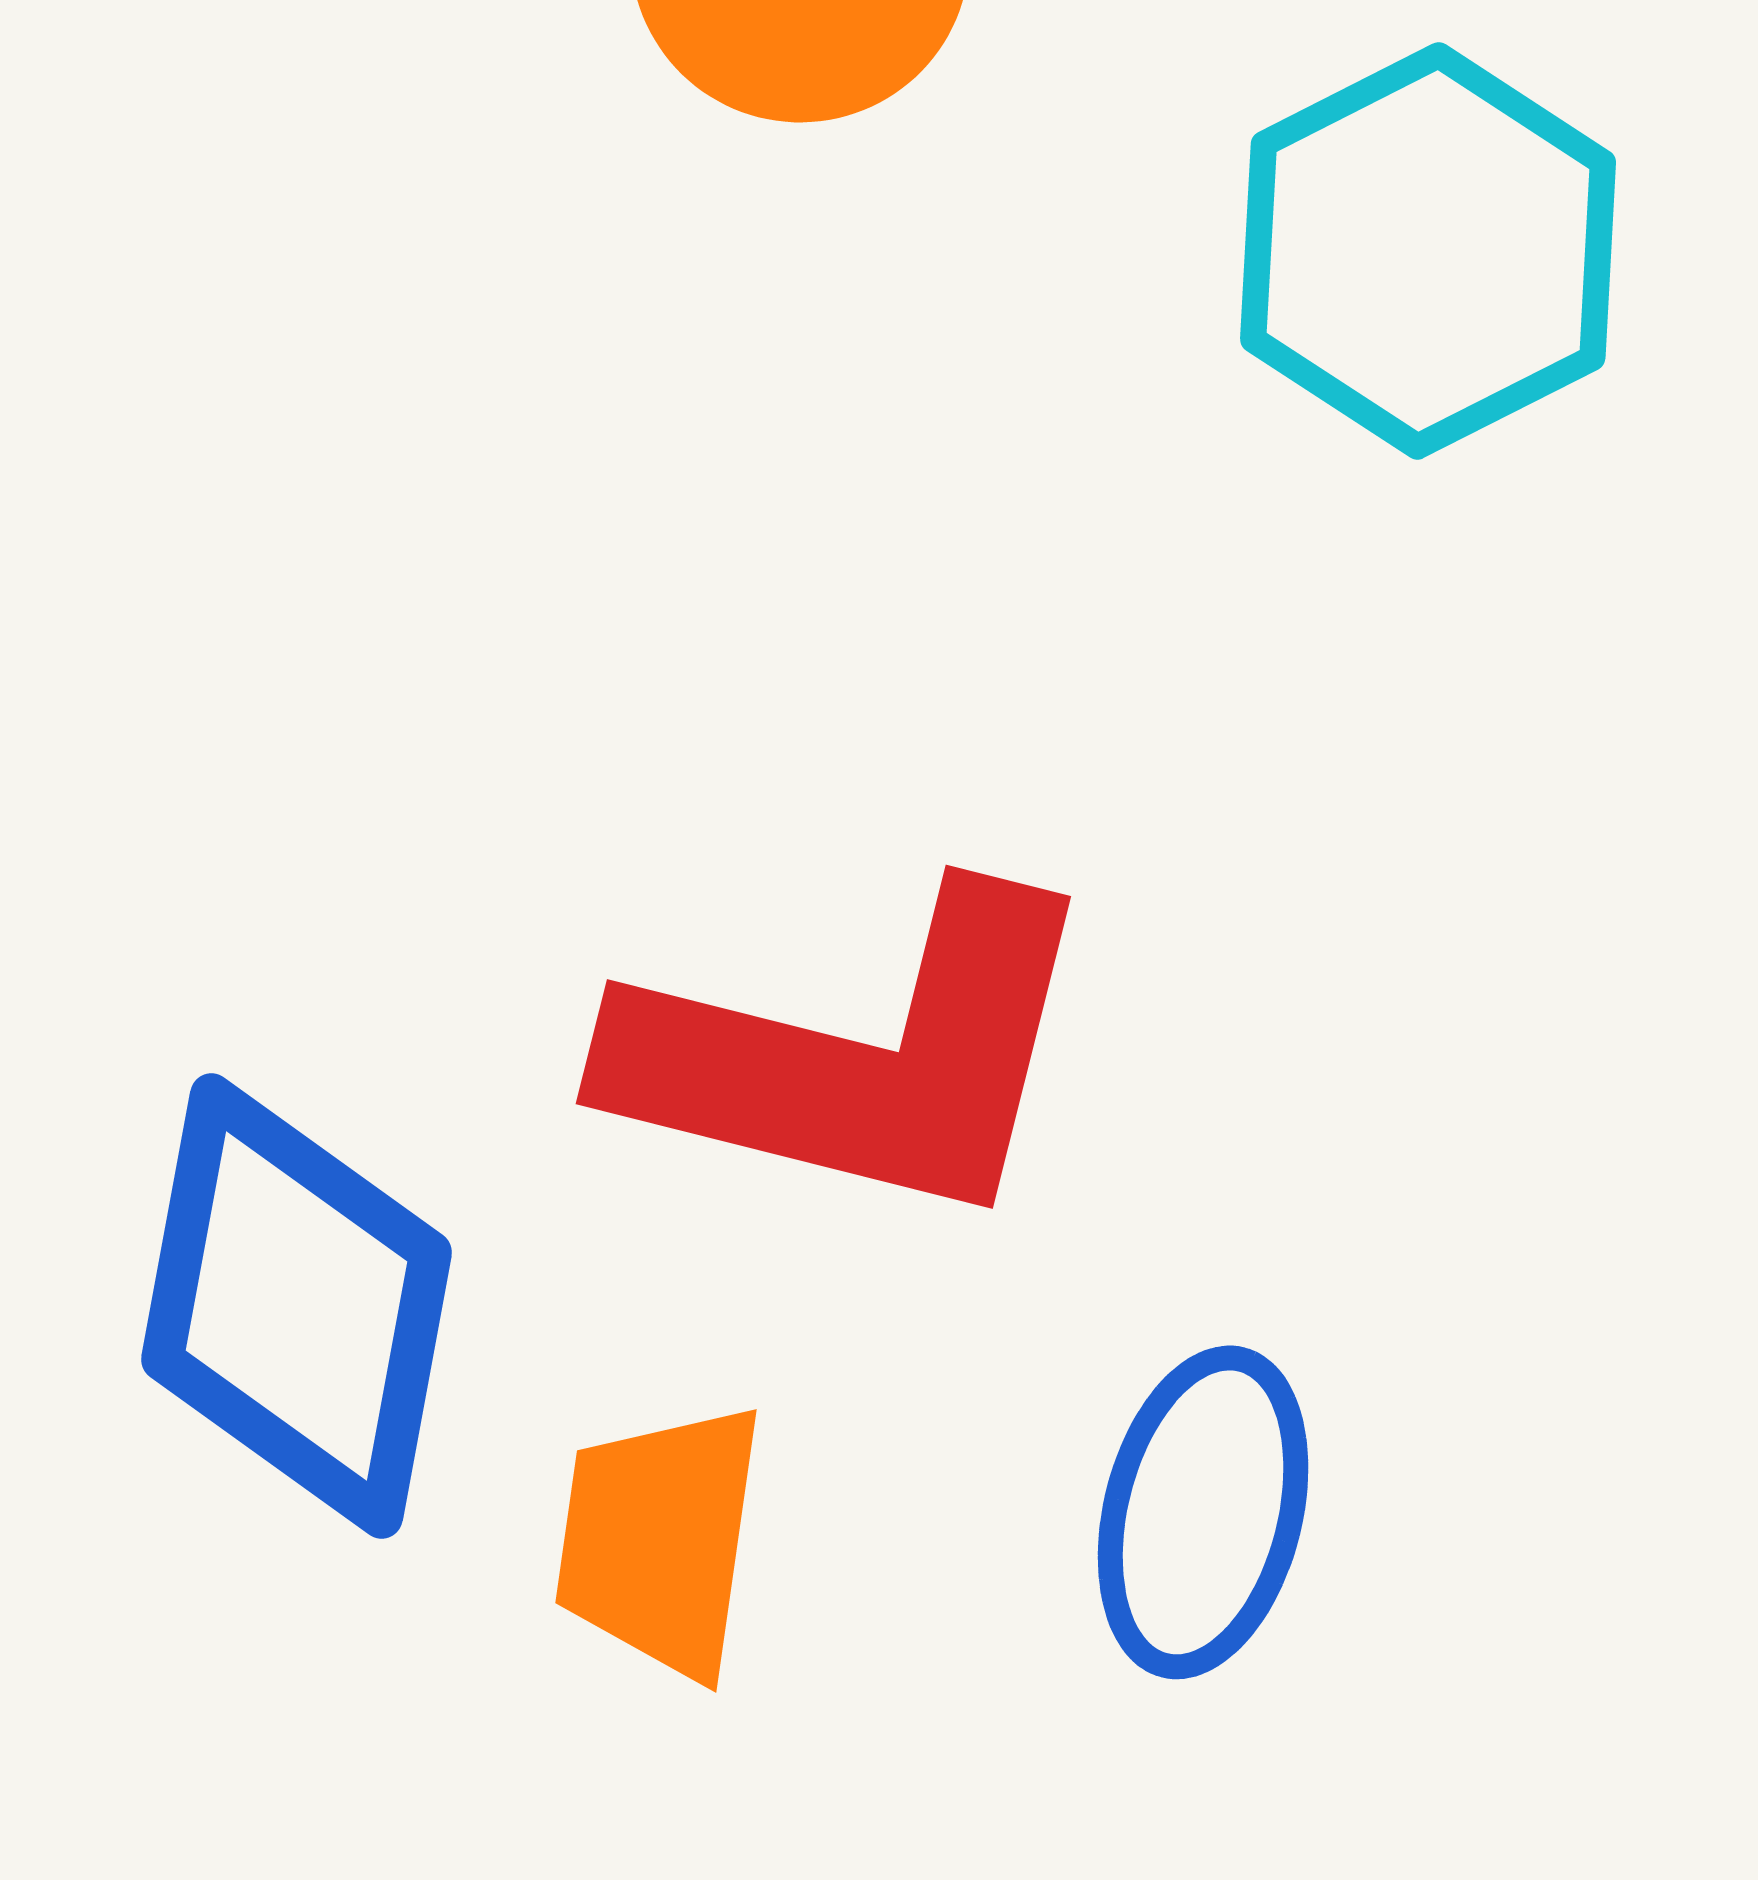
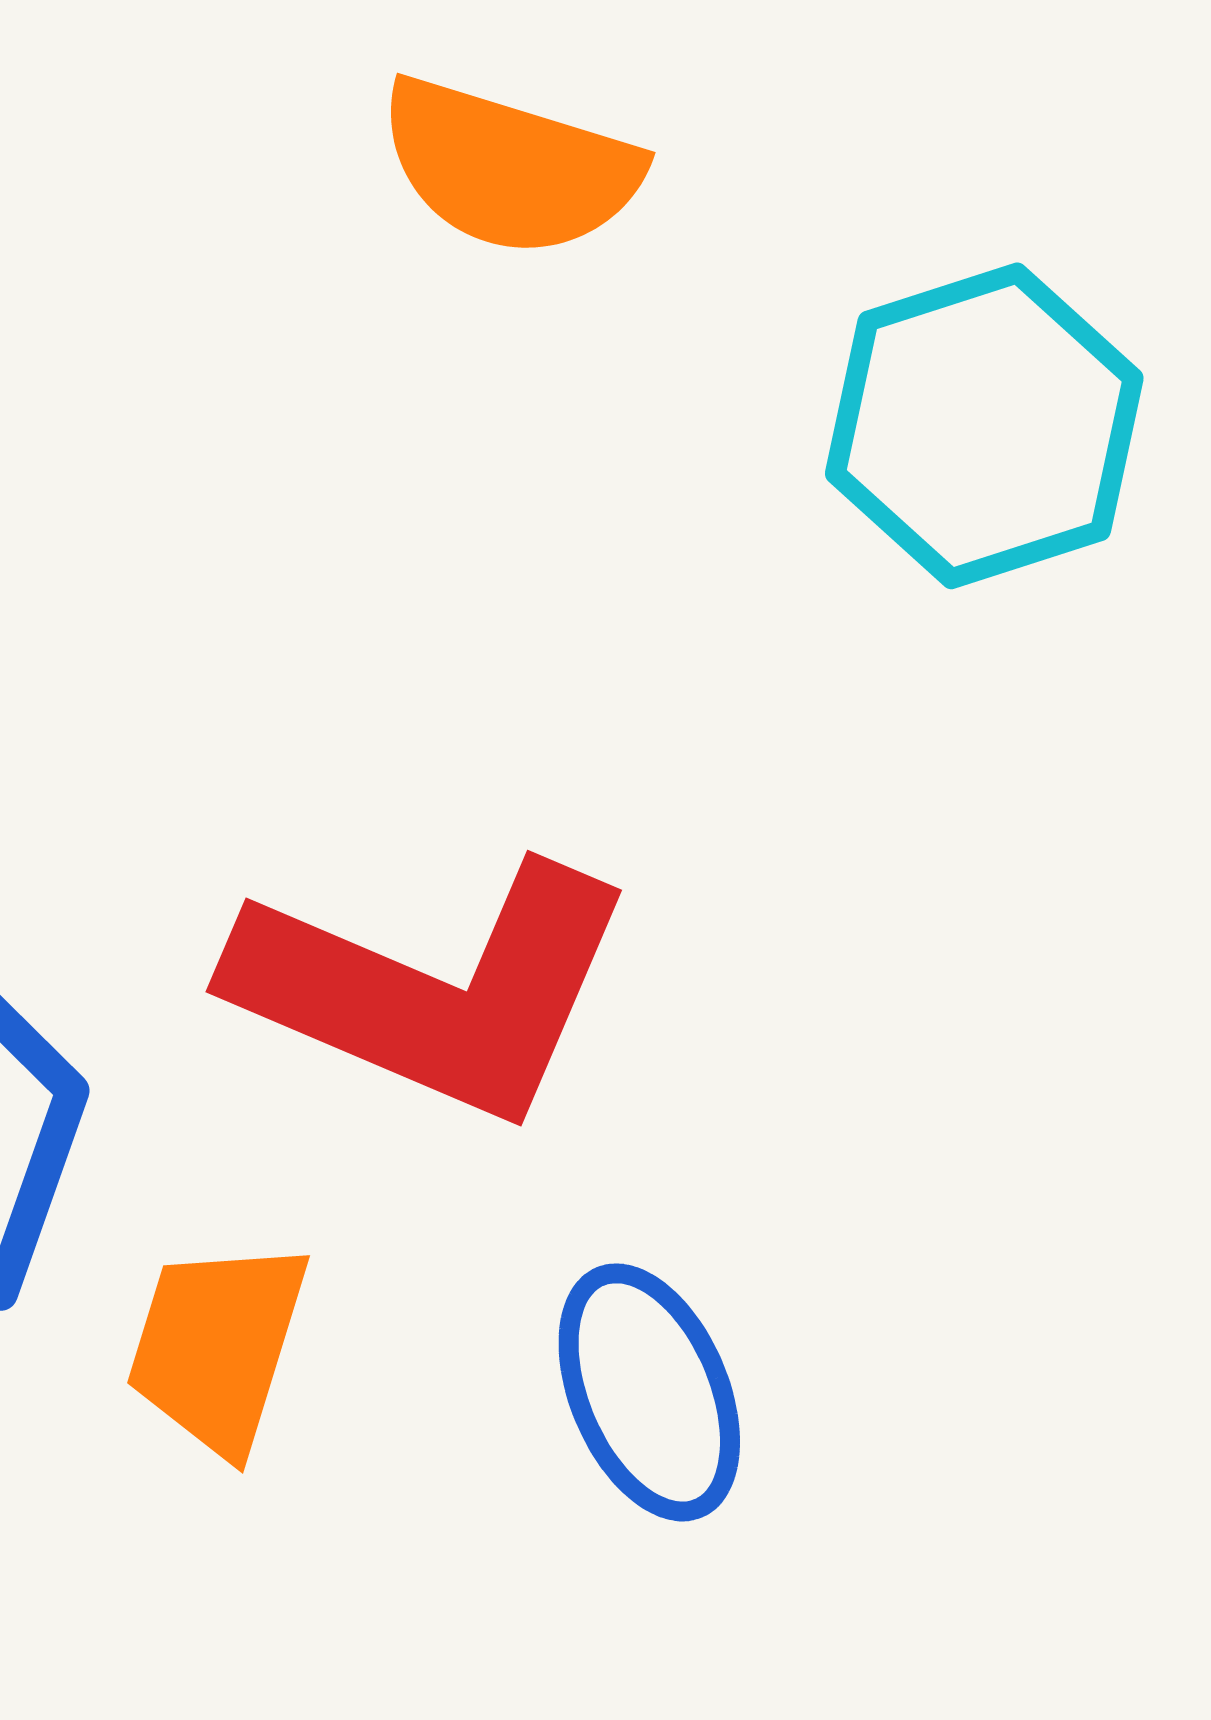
blue ellipse: (1203, 1512) -> (649, 1392), turned -46

